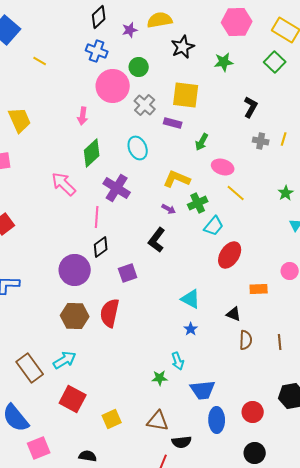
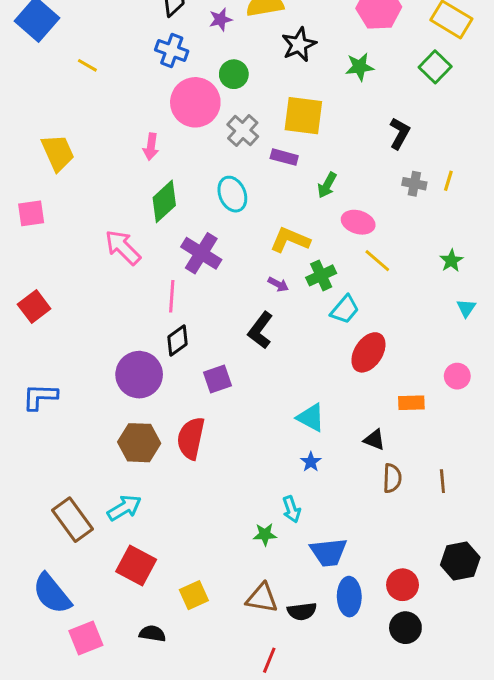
black semicircle: (182, 442) -> (302, 611), moved
black circle: (255, 453) -> (405, 628), moved
black semicircle: (88, 456) -> (152, 634), moved

